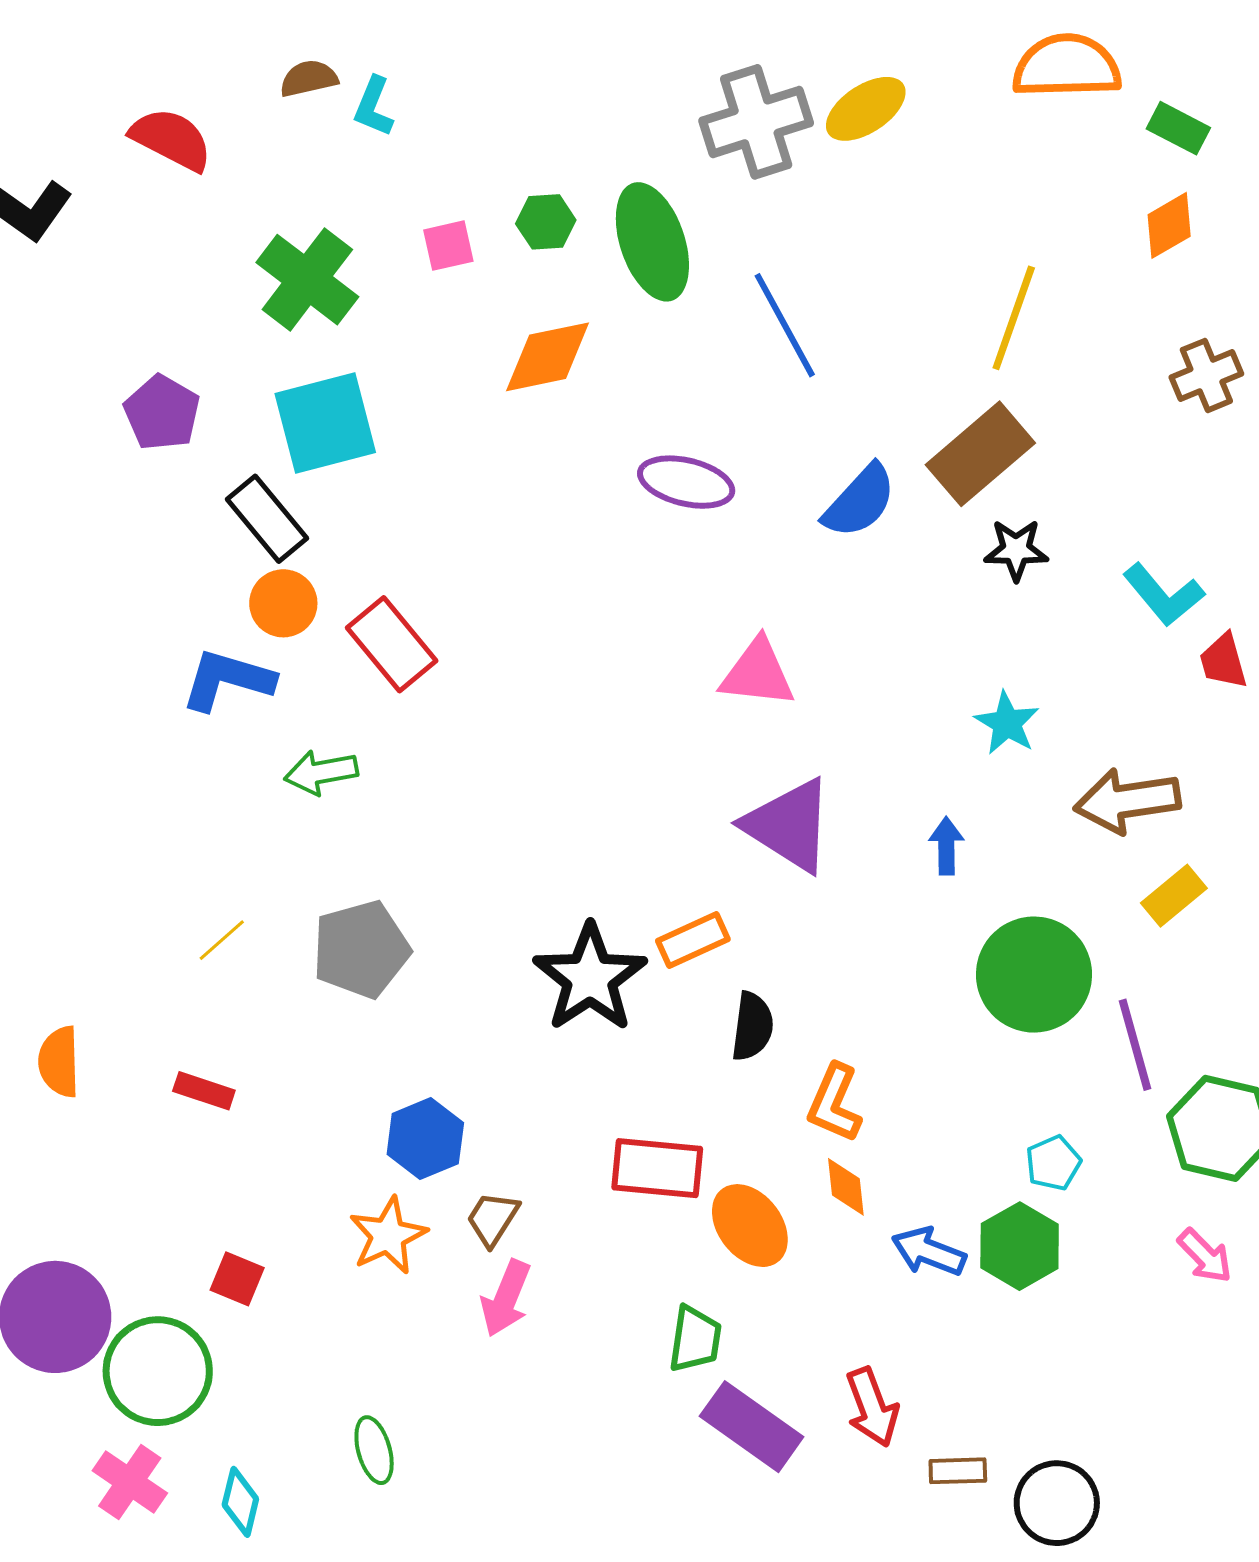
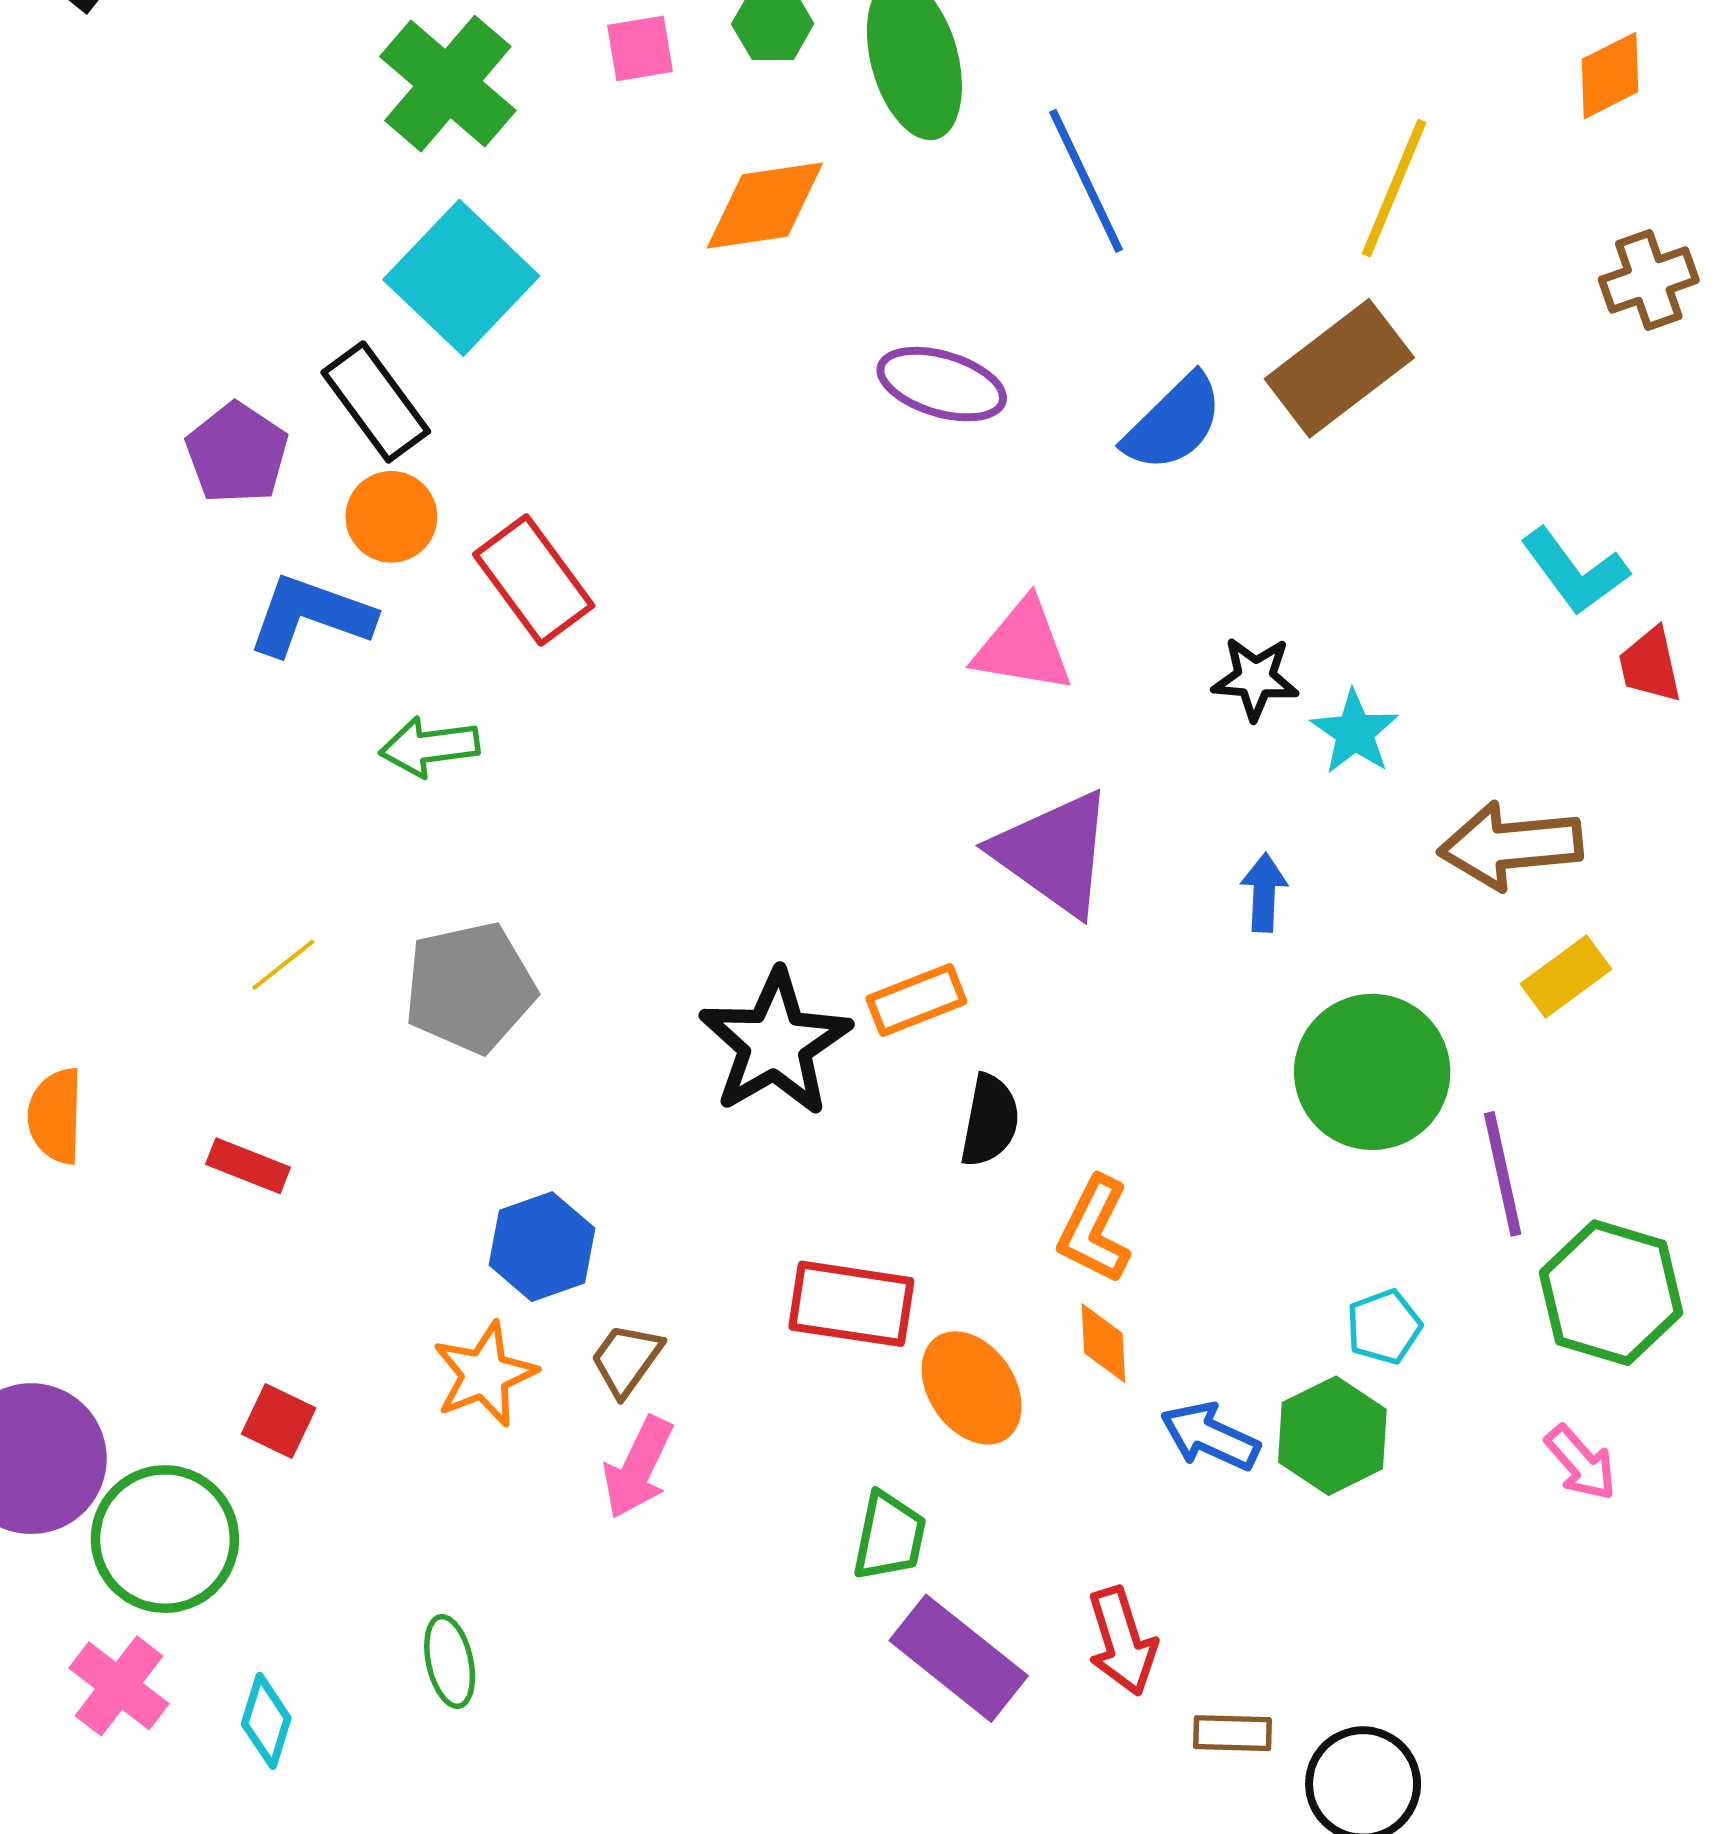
purple pentagon: (162, 413) -> (237, 453), moved
cyan square: (325, 423) -> (461, 278), turned -35
black star: (1016, 550) -> (1255, 678), moved

